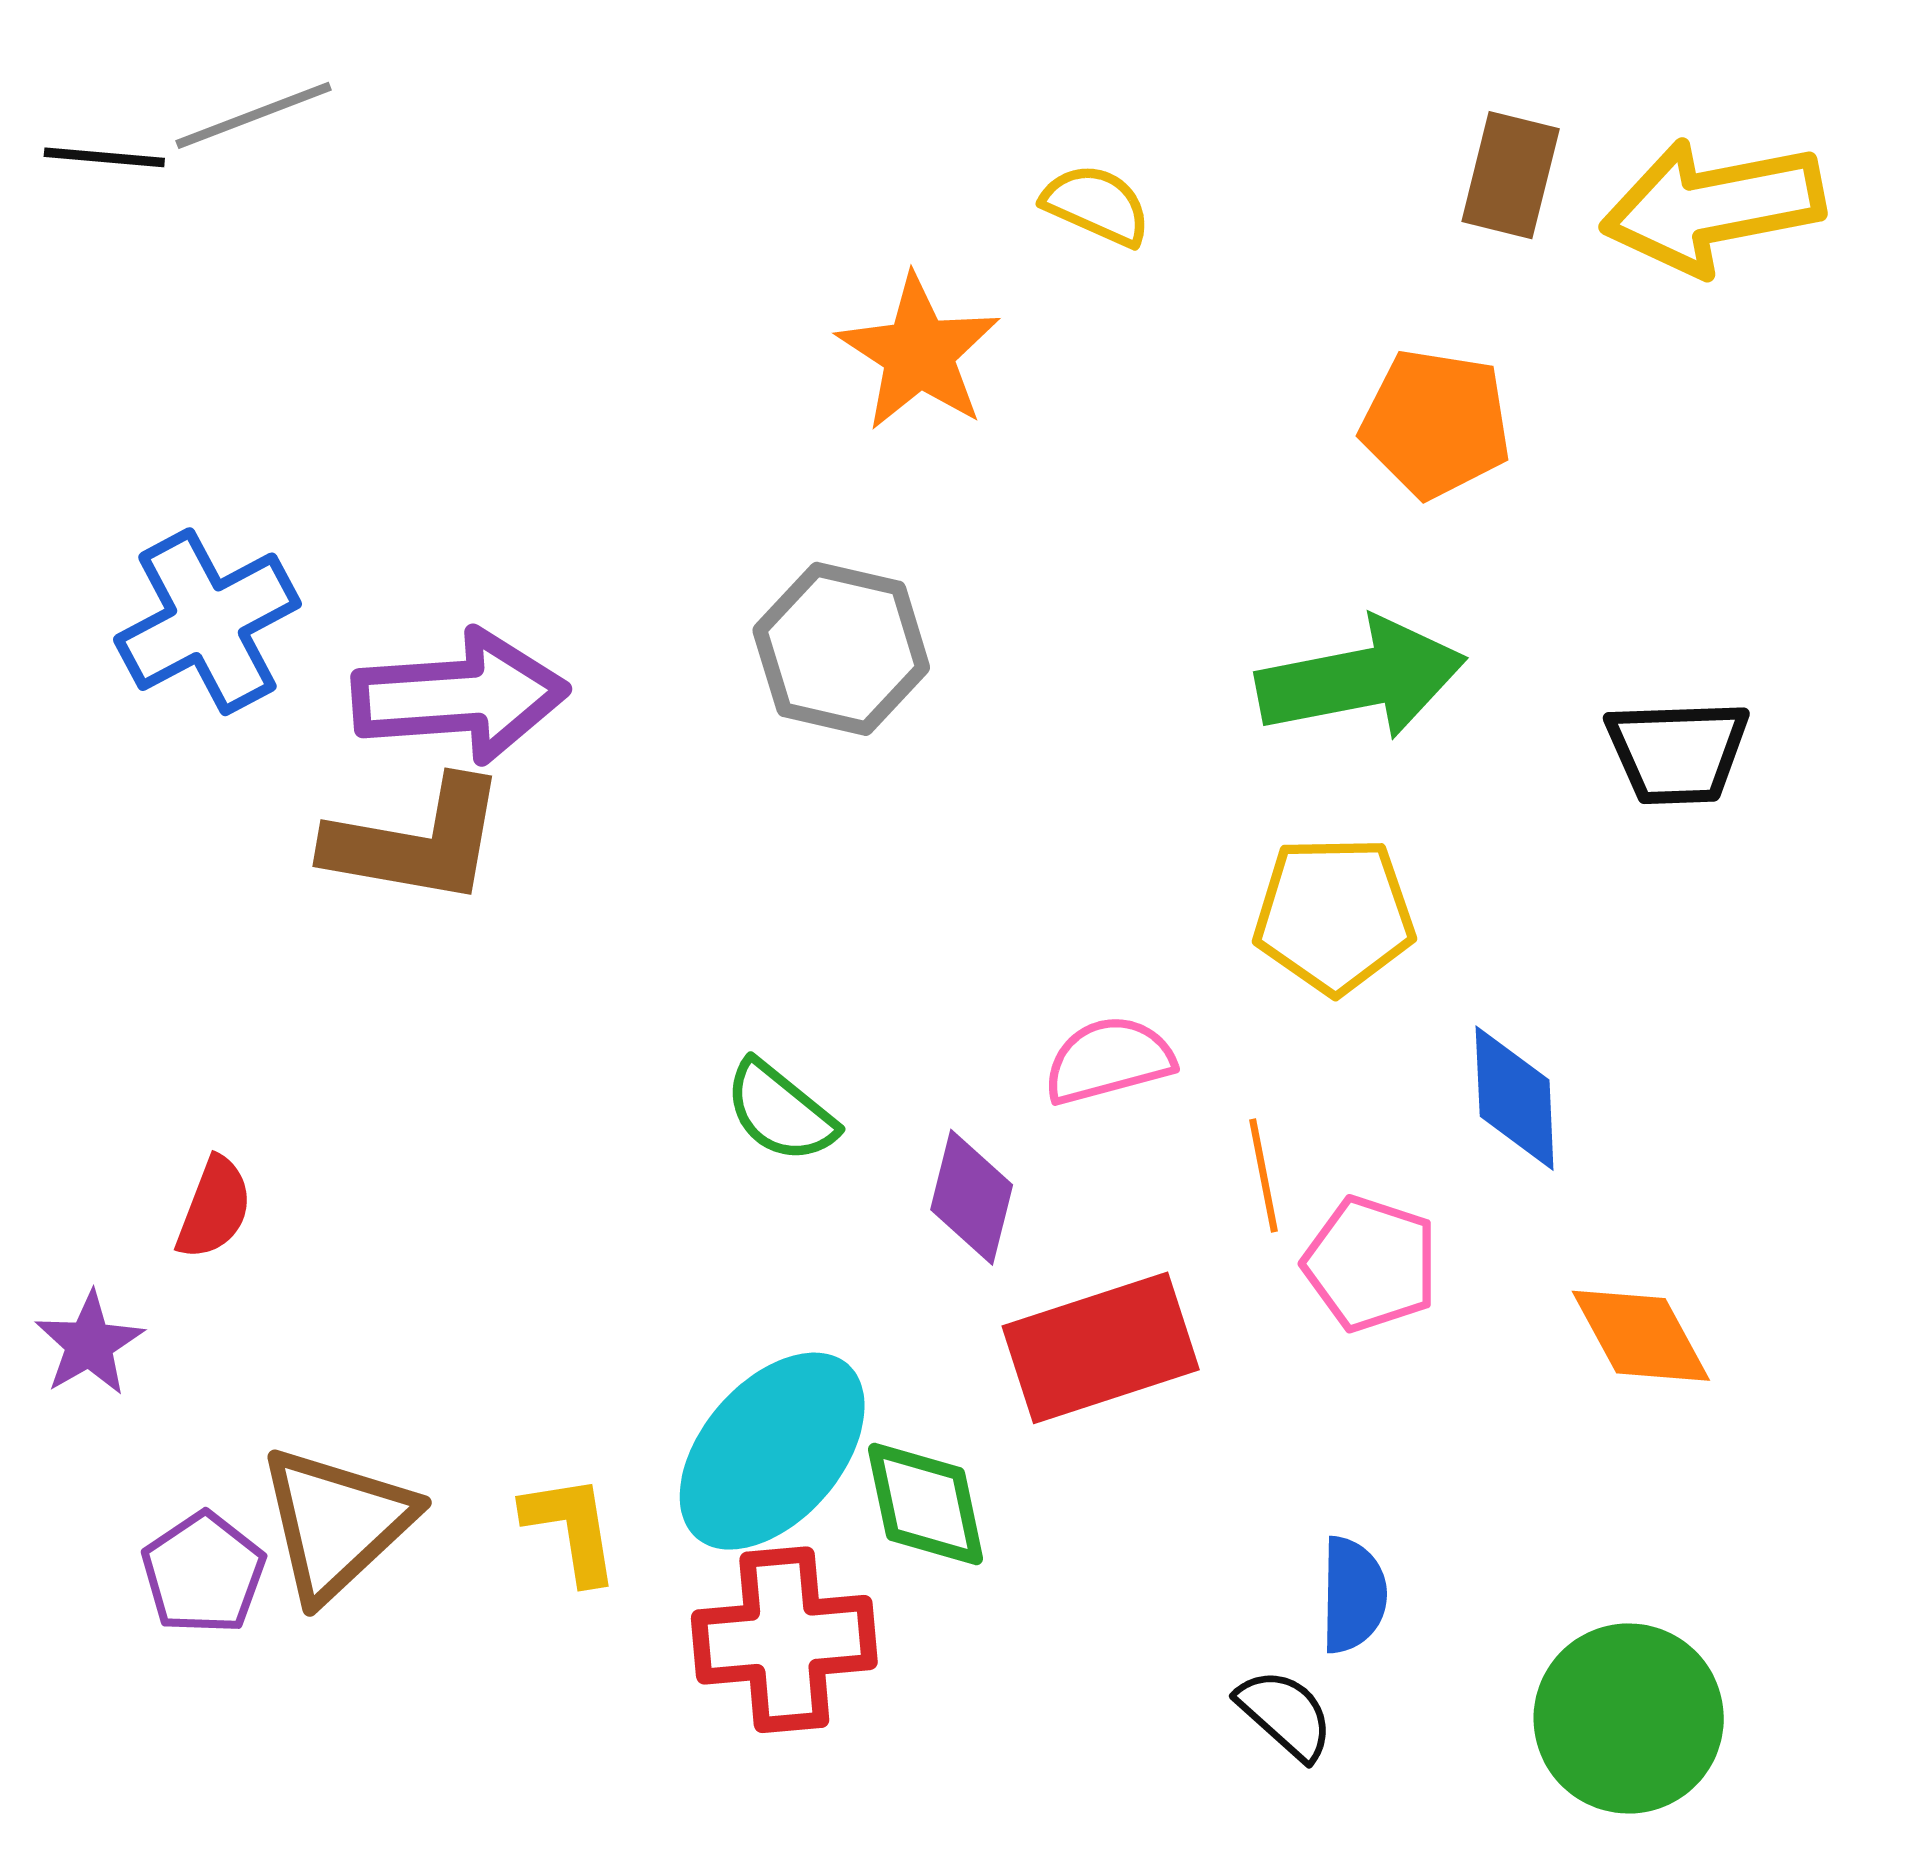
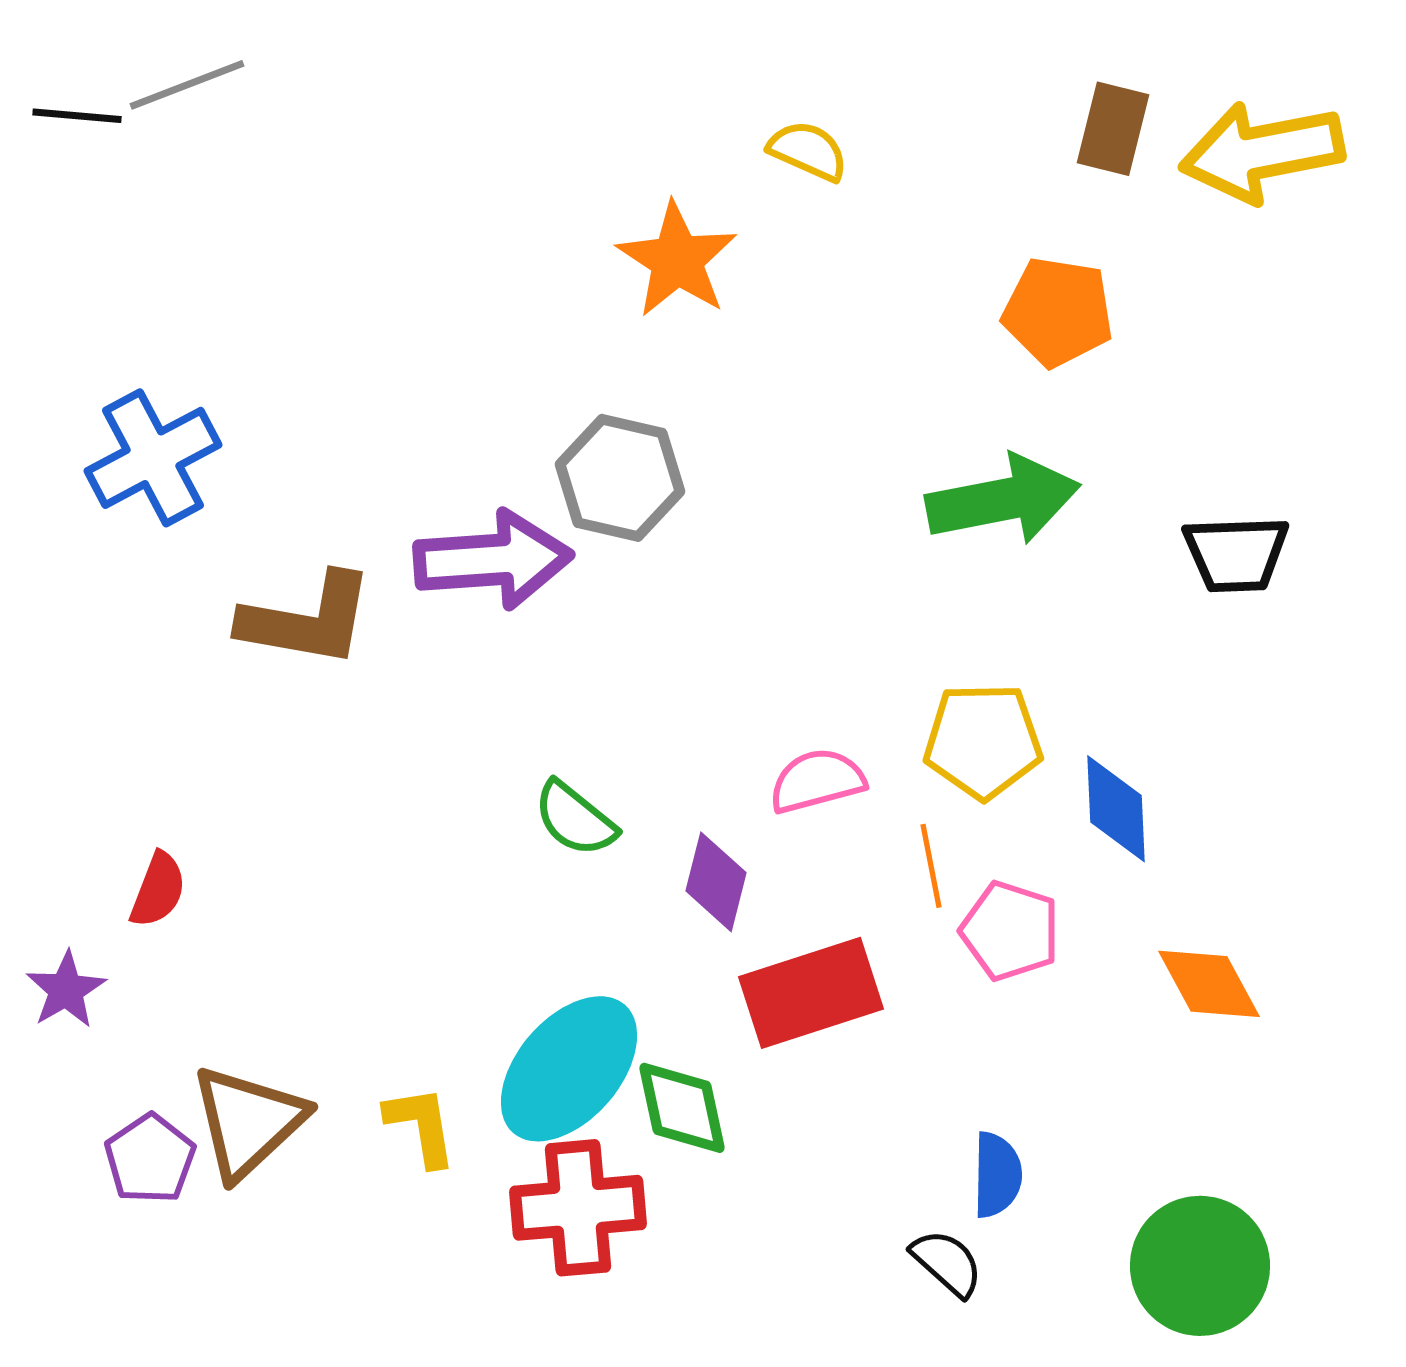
purple arrow: (460, 696) -> (493, 560), moved
yellow pentagon: (1334, 915) -> (983, 741), moved

